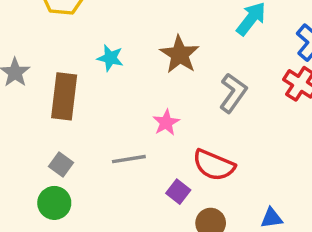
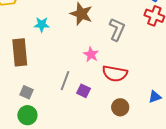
pink star: (166, 123) -> (91, 54), moved
gray line: (129, 159) -> (65, 81), turned -48
purple square: (178, 192) -> (83, 91), moved

